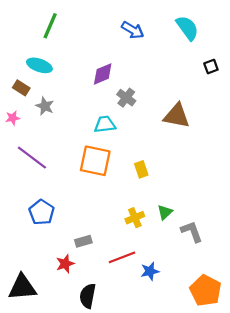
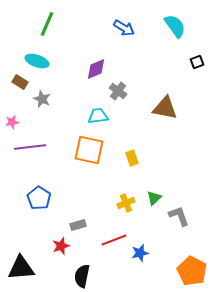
pink star: (13, 118) -> (12, 122), moved
purple line: (32, 158) -> (30, 147), turned -44

